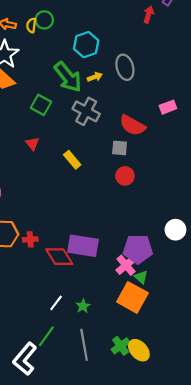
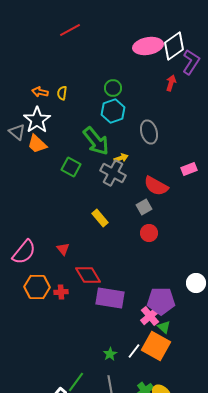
green circle: (44, 20) -> (113, 88), moved
yellow arrow: (95, 77) -> (121, 158), moved
red triangle: (32, 144) -> (63, 249), moved
gray square: (120, 148) -> (144, 207), turned -35
red diamond: (59, 257) -> (88, 275), moved
white line: (56, 303) -> (134, 351), moved

